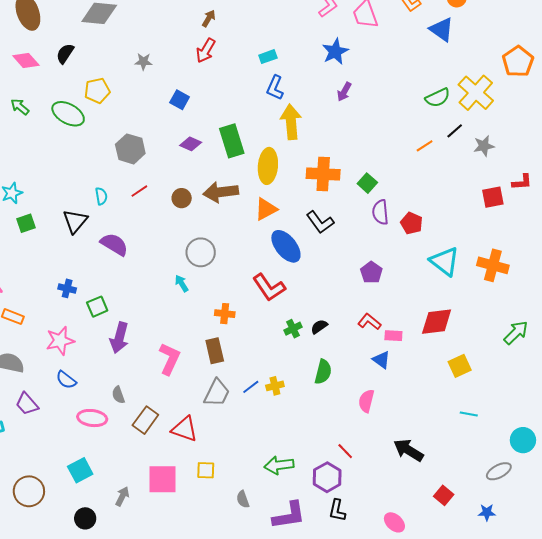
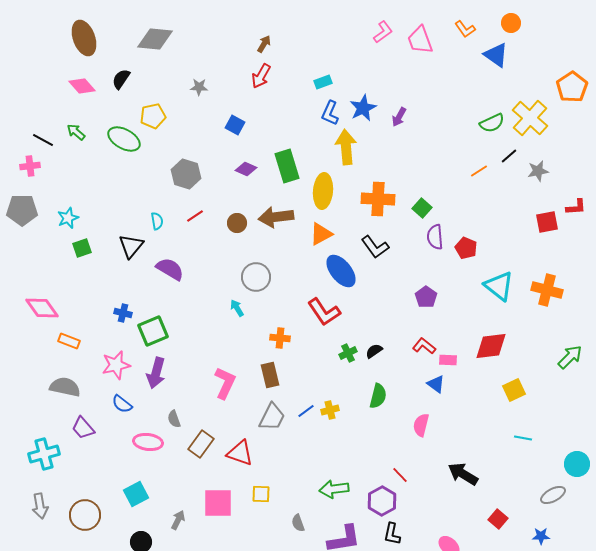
blue star: (335, 52) -> (363, 108), moved
green square: (97, 307) -> (153, 331), size x1.4
purple arrow: (119, 338) -> (156, 373), moved

